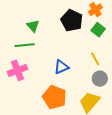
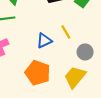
yellow line: (95, 59) -> (66, 32), moved

